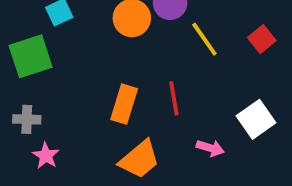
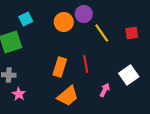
red square: (262, 39) -> (132, 33), turned 32
pink arrow: (210, 148) -> (105, 90), turned -80

